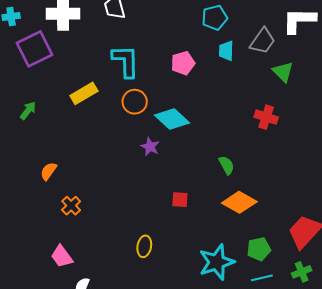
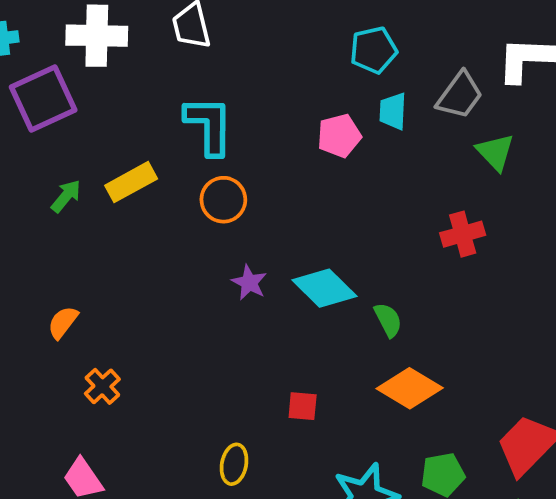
pink pentagon: (183, 63) -> (339, 136), moved
green arrow: (28, 111) -> (66, 196), moved
red cross: (266, 117) -> (463, 234), turned -35
cyan diamond: (172, 119) -> (324, 288), moved
red square: (180, 200) -> (303, 406), moved

